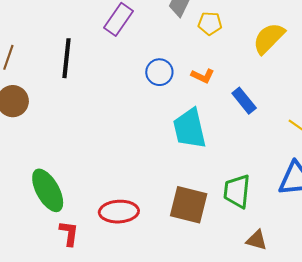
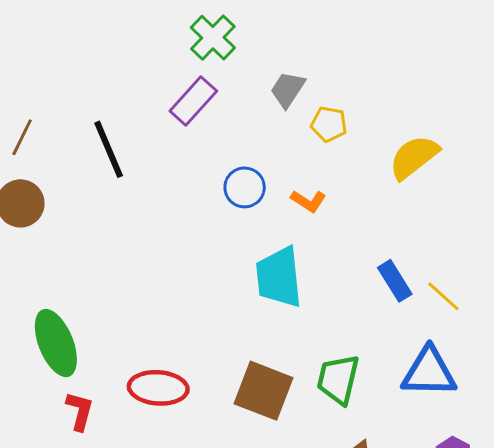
black line: (67, 58) -> (109, 149), turned -36
blue rectangle: (244, 101) -> (395, 281), moved

